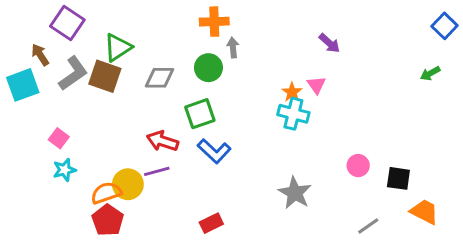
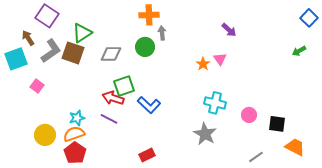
green square: (200, 114) -> (124, 86), moved
cyan cross: (293, 114) -> (215, 103), moved
pink square: (59, 138) -> (37, 86), moved
cyan star: (65, 170) -> (77, 118), moved
purple line: (157, 171) -> (109, 119), turned 42
yellow circle: (128, 184) -> (45, 135), moved

